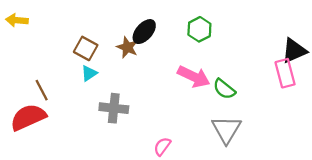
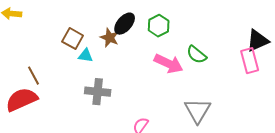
green hexagon: (199, 29) -> (159, 26), moved
cyan triangle: (89, 73) -> (86, 56), moved, turned 42
green semicircle: (224, 89) -> (197, 55), moved

